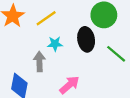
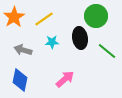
gray arrow: (39, 62) -> (23, 50), moved, turned -72

